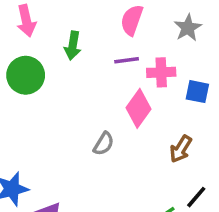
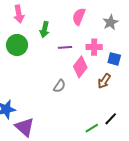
purple line: (127, 60) -> (65, 47), moved
brown arrow: (181, 149) -> (104, 81), moved

